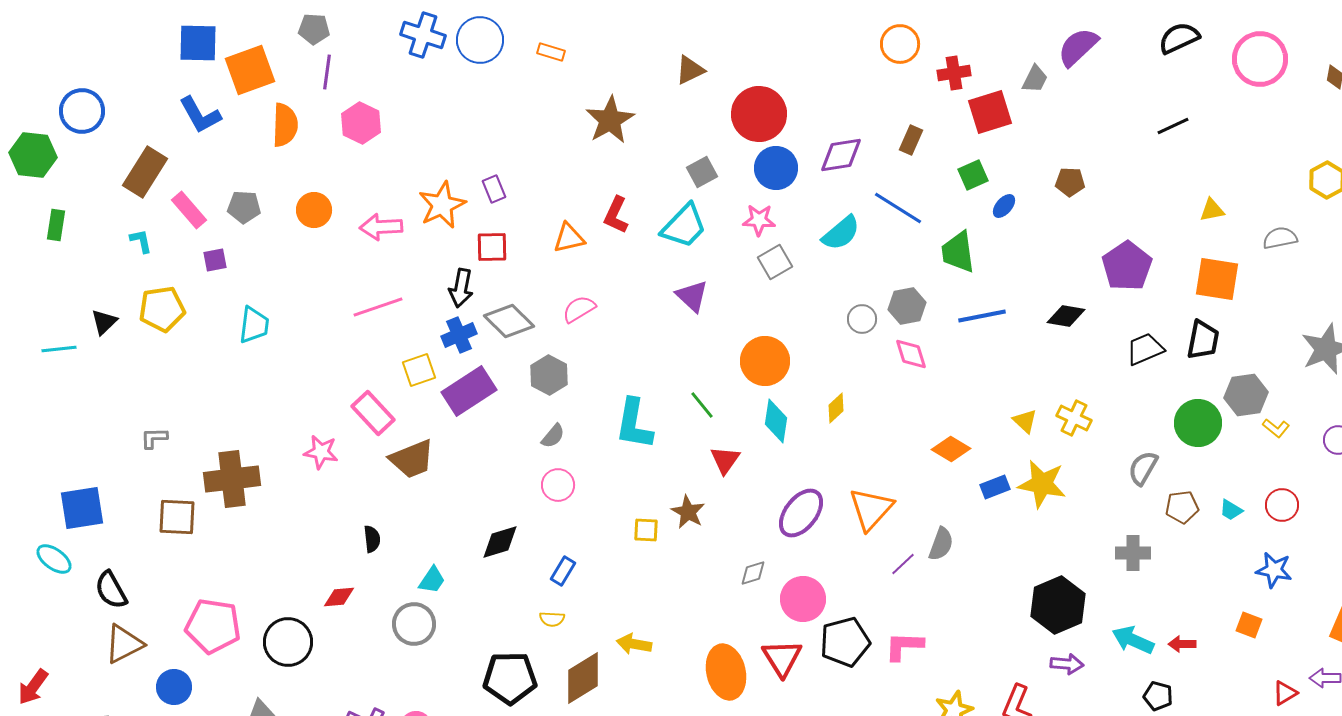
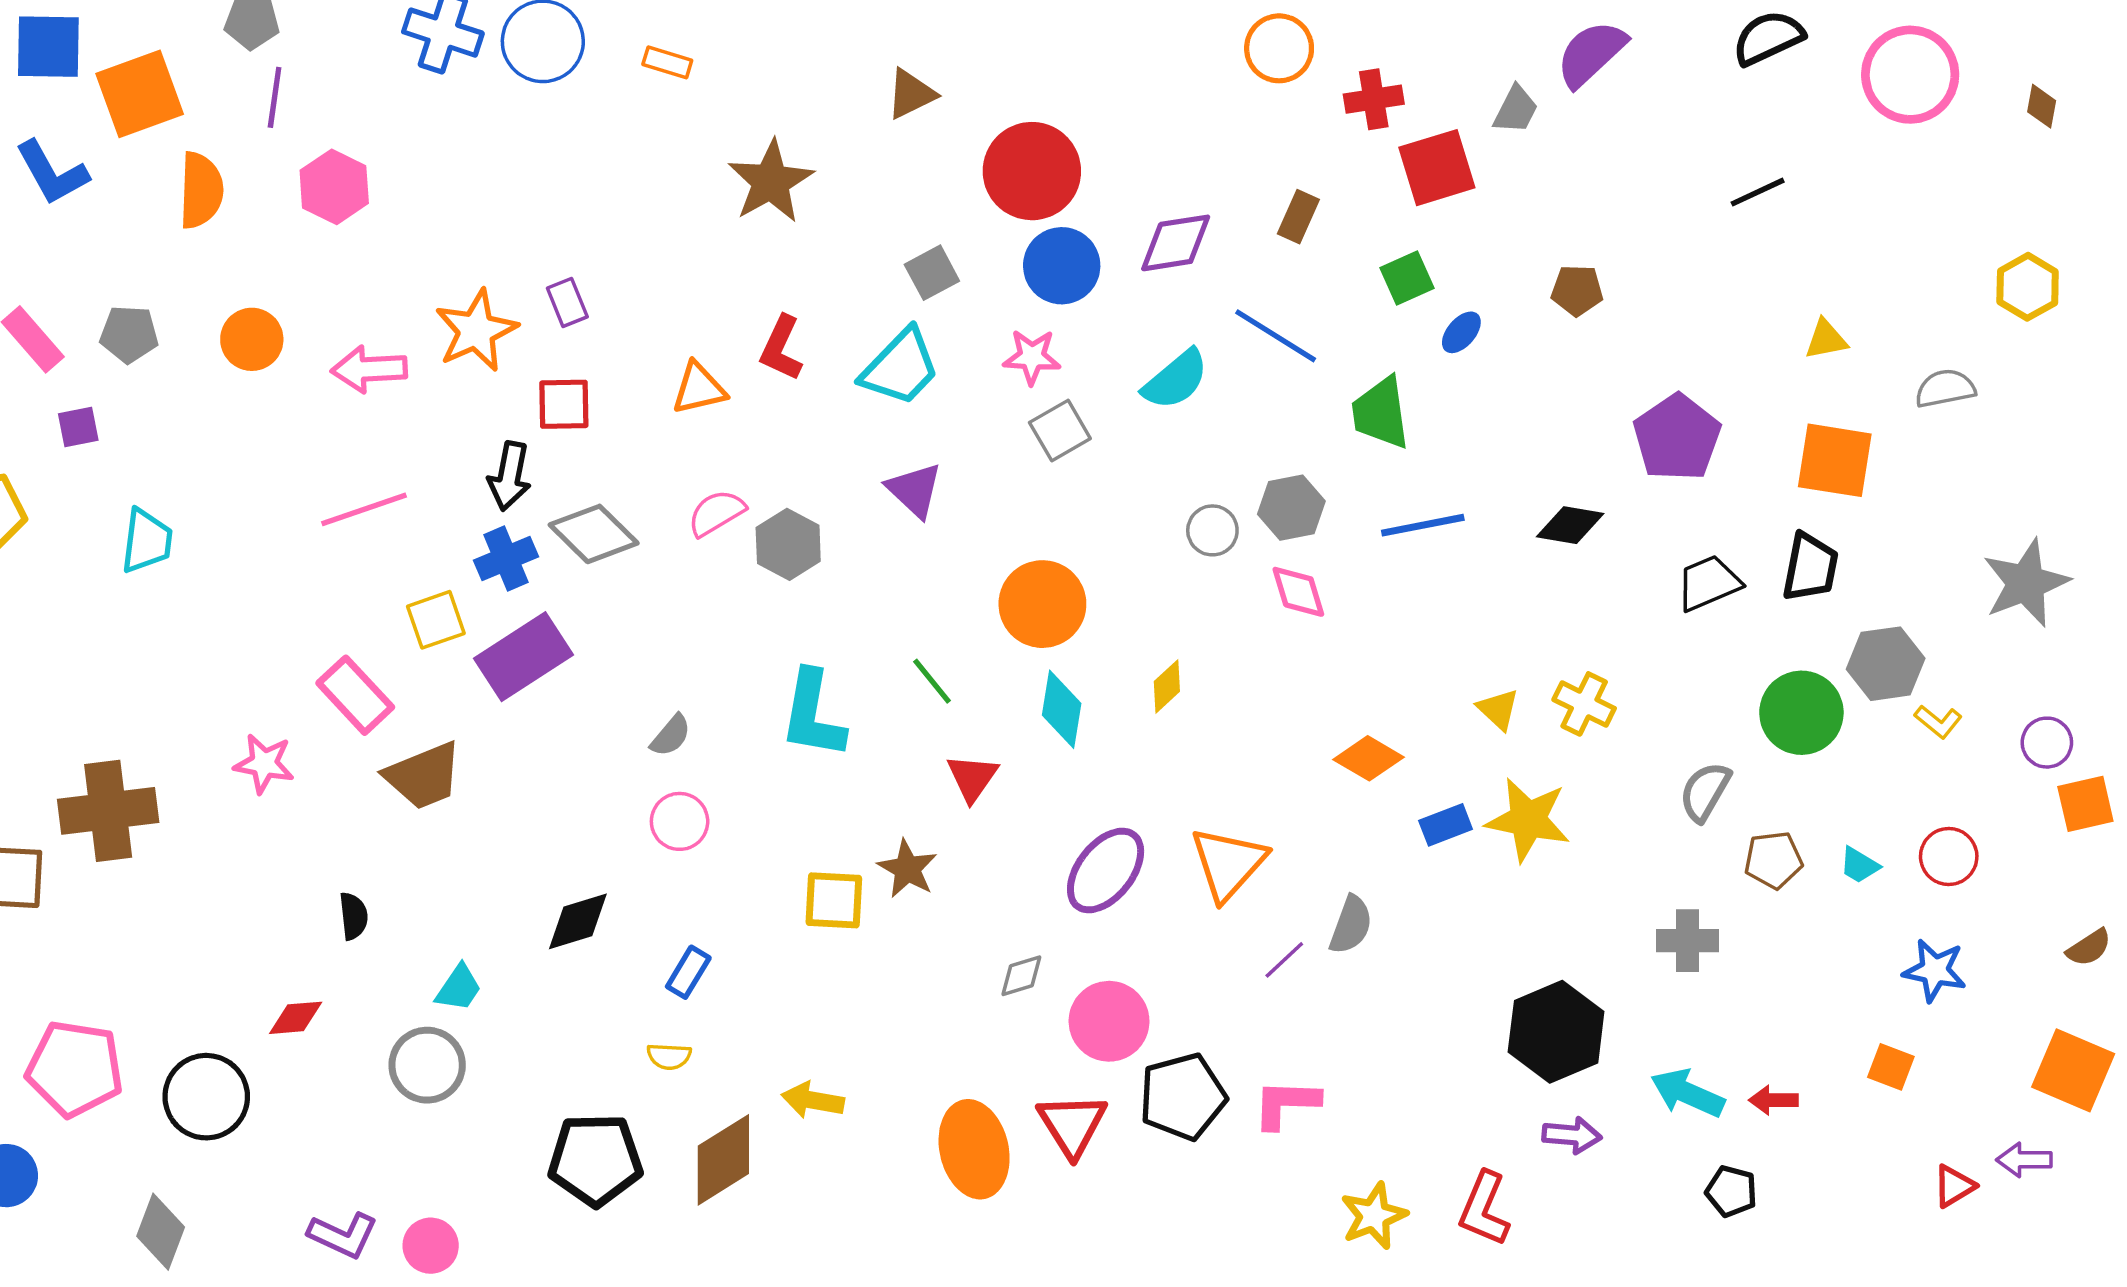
gray hexagon: (549, 375) -> (788, 544), moved
yellow square: (646, 530) -> (834, 900), size x1.4

